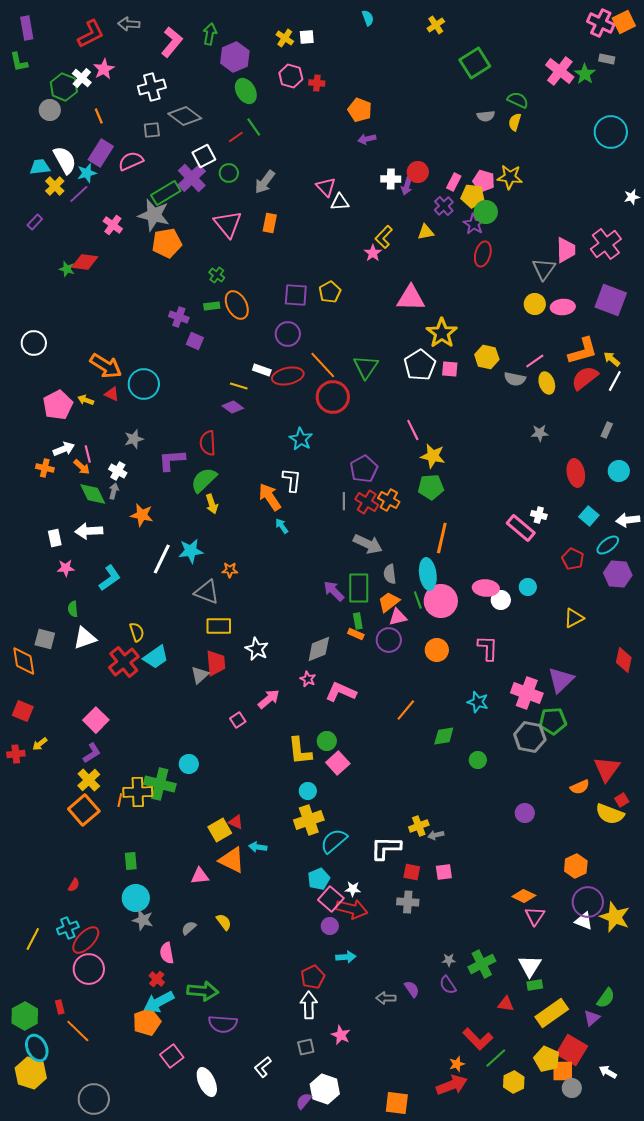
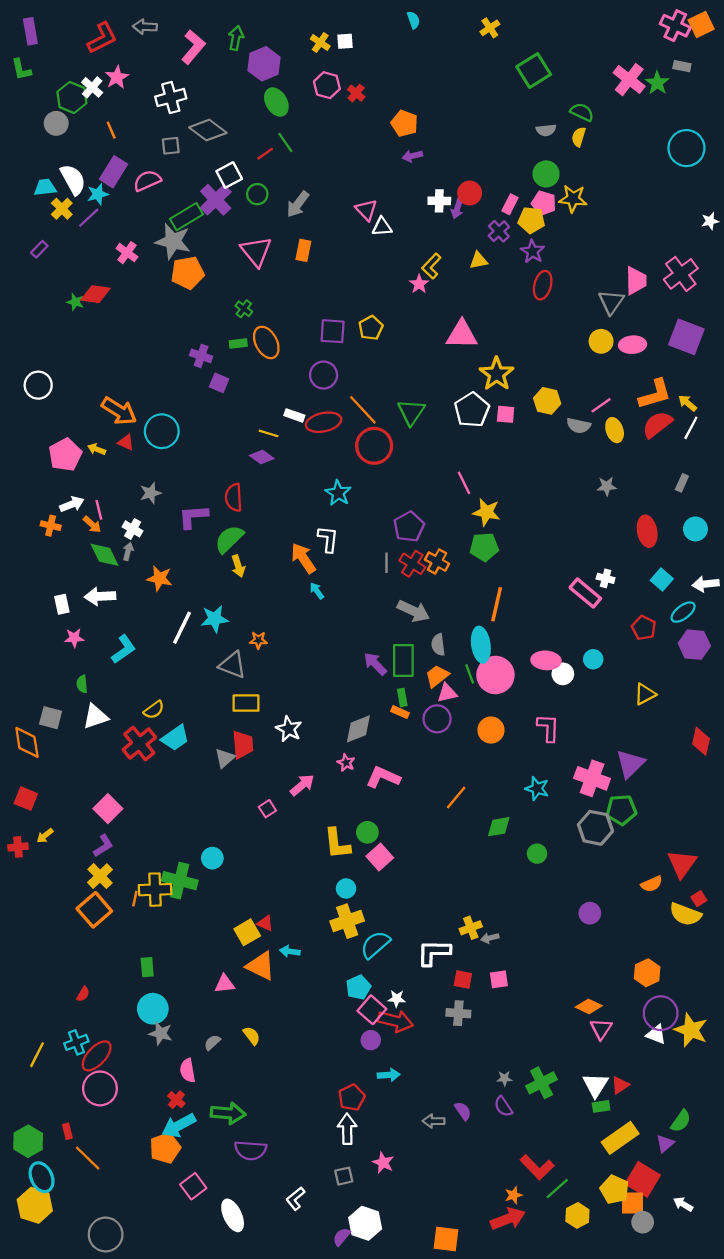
red cross: (317, 83) -> (356, 93), turned 35
green circle: (486, 212) -> (546, 174), moved
yellow semicircle: (137, 632) -> (154, 710), turned 72
red triangle: (506, 1004) -> (620, 1085), moved, turned -42

